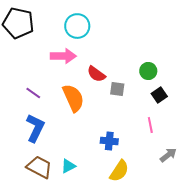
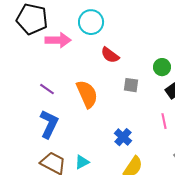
pink arrow: (63, 56) -> (58, 40), moved
red semicircle: (96, 74) -> (110, 55), moved
blue cross: (109, 141) -> (123, 137), turned 36

